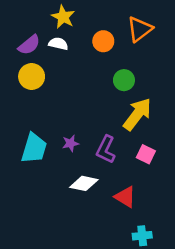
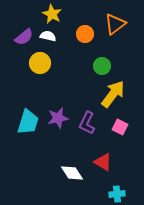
yellow circle: (32, 76) -> (40, 63), moved
purple star: (70, 143) -> (58, 118), size x1.5
white diamond: (84, 183) -> (72, 173), moved, turned 45

